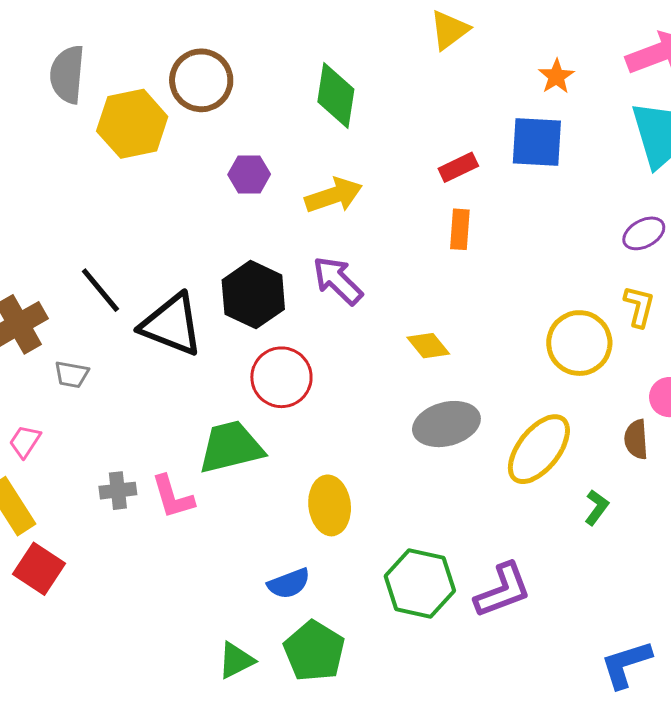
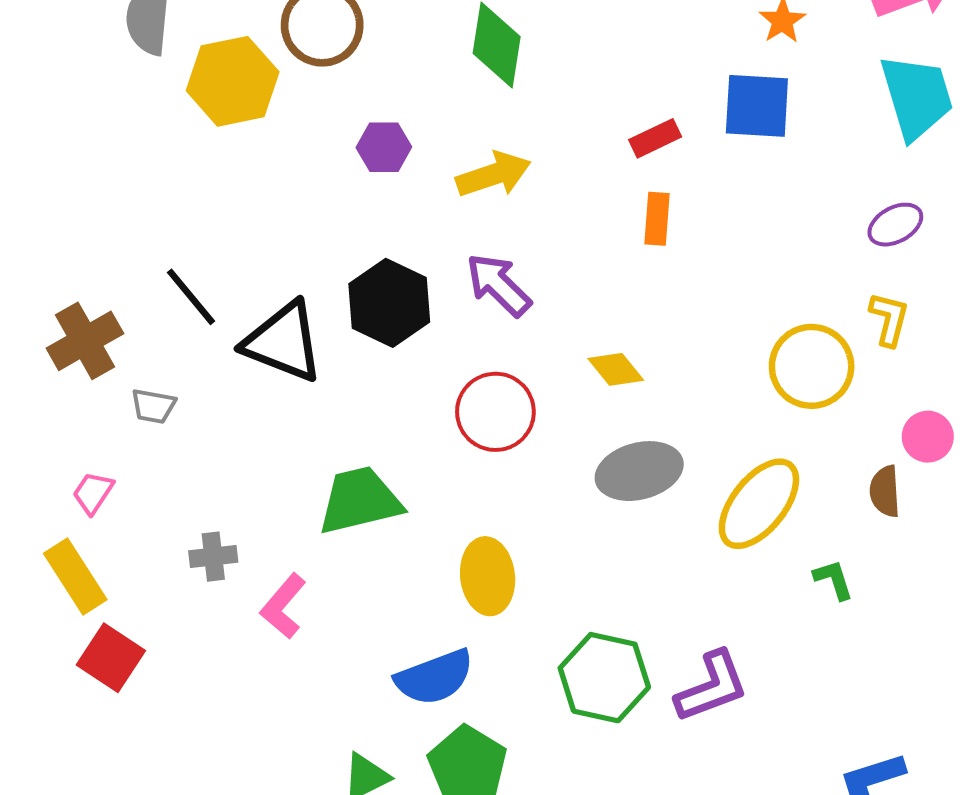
red circle: (281, 377) -> (495, 412), moved
pink L-shape: (173, 497) -> (283, 606), moved, turned 57
green L-shape: (597, 507) -> (834, 580), turned -54
blue semicircle: (289, 583) -> (435, 677), size x1.4

